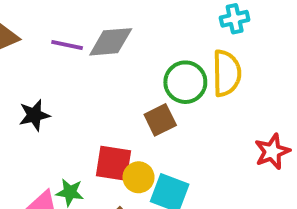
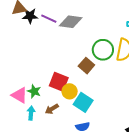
black star: (34, 115) -> (30, 16), moved
brown square: (160, 120) -> (86, 66), turned -35

